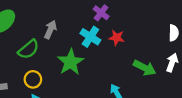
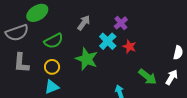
gray arrow: (50, 30) -> (84, 23), moved
green star: (71, 62) -> (87, 59), turned -30

